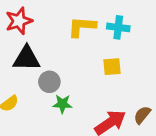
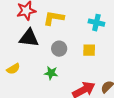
yellow L-shape: (82, 27) -> (54, 18), moved
gray circle: (49, 82) -> (59, 49), moved

